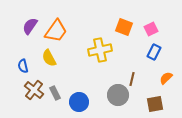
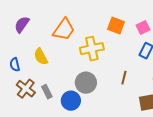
orange trapezoid: (56, 31) -> (64, 30), moved
gray circle: (118, 95) -> (86, 83), moved

